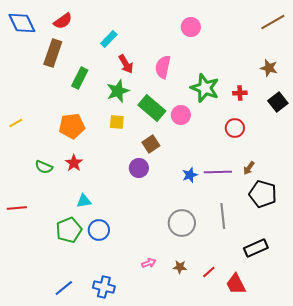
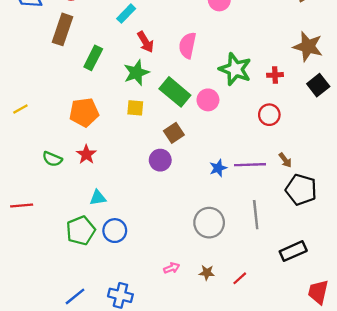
brown star: (269, 68) -> (308, 46), size x1.5
brown arrow: (249, 168) -> (285, 160), turned -72
red trapezoid: (236, 284) -> (318, 292), moved, turned 40

